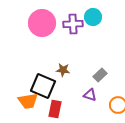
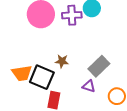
gray rectangle: (100, 75) -> (99, 66), size x1.5
orange trapezoid: (28, 101) -> (22, 73), moved

